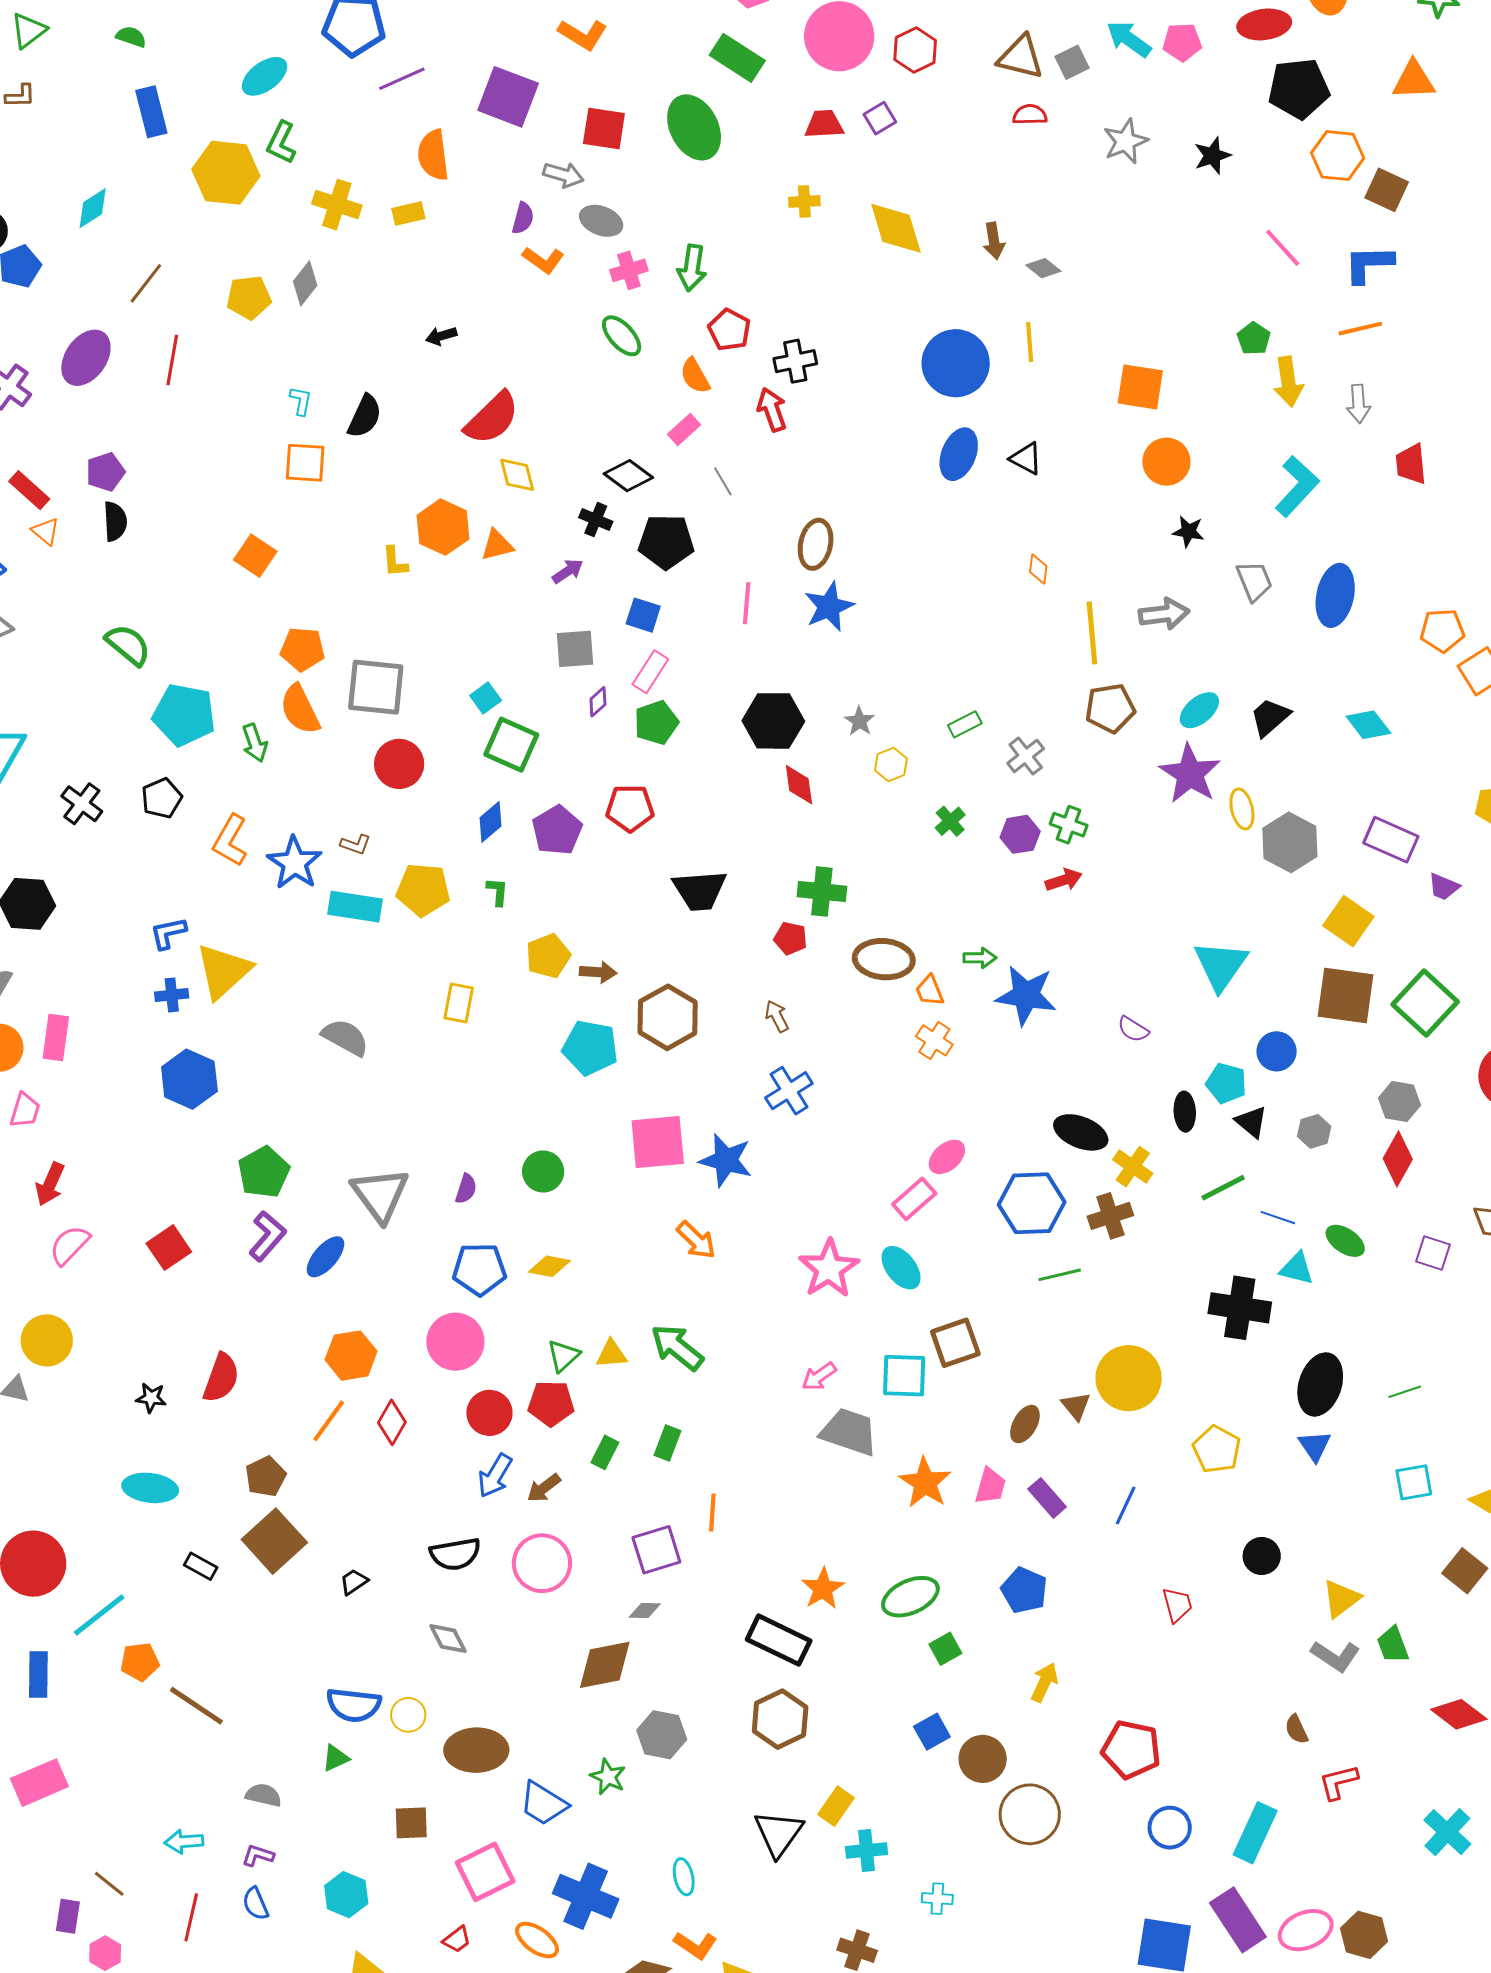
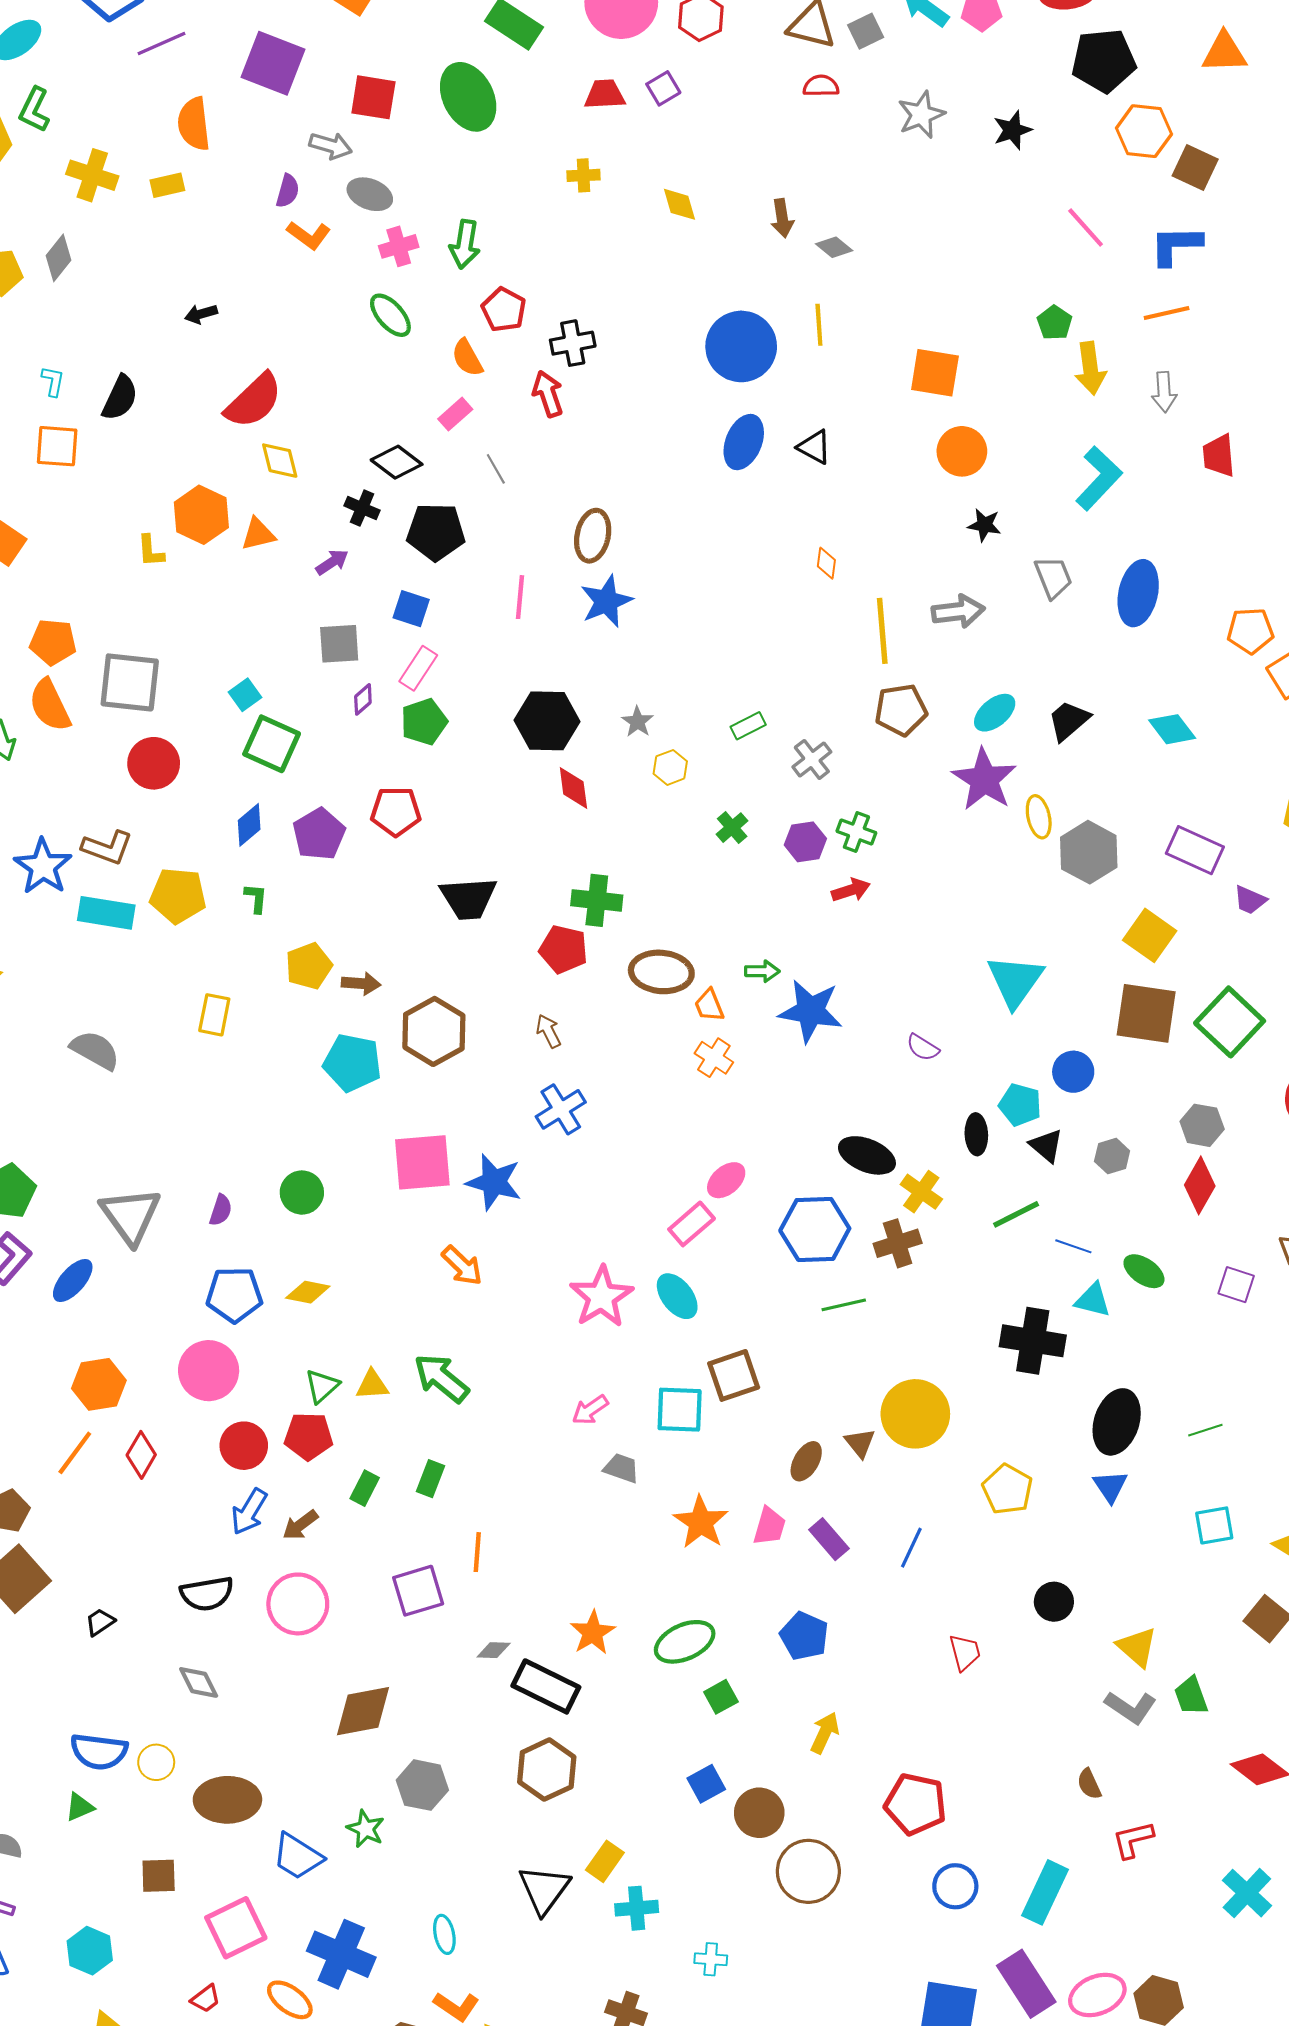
yellow diamond: (896, 228) -> (680, 204), size x0.6
brown L-shape: (356, 844) -> (107, 848), size x1.6
red pentagon: (790, 938) -> (563, 949), size x1.4
gray trapezoid: (849, 1432) -> (621, 1468), size x0.6
yellow triangle: (1341, 1599) -> (1137, 1647), turned -42
gray diamond: (645, 1611) -> (494, 1650), moved

